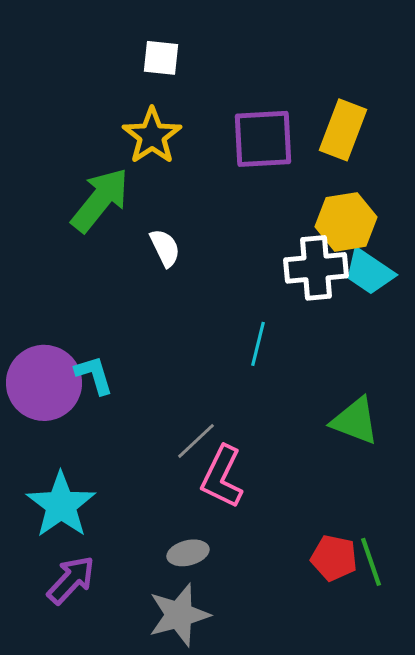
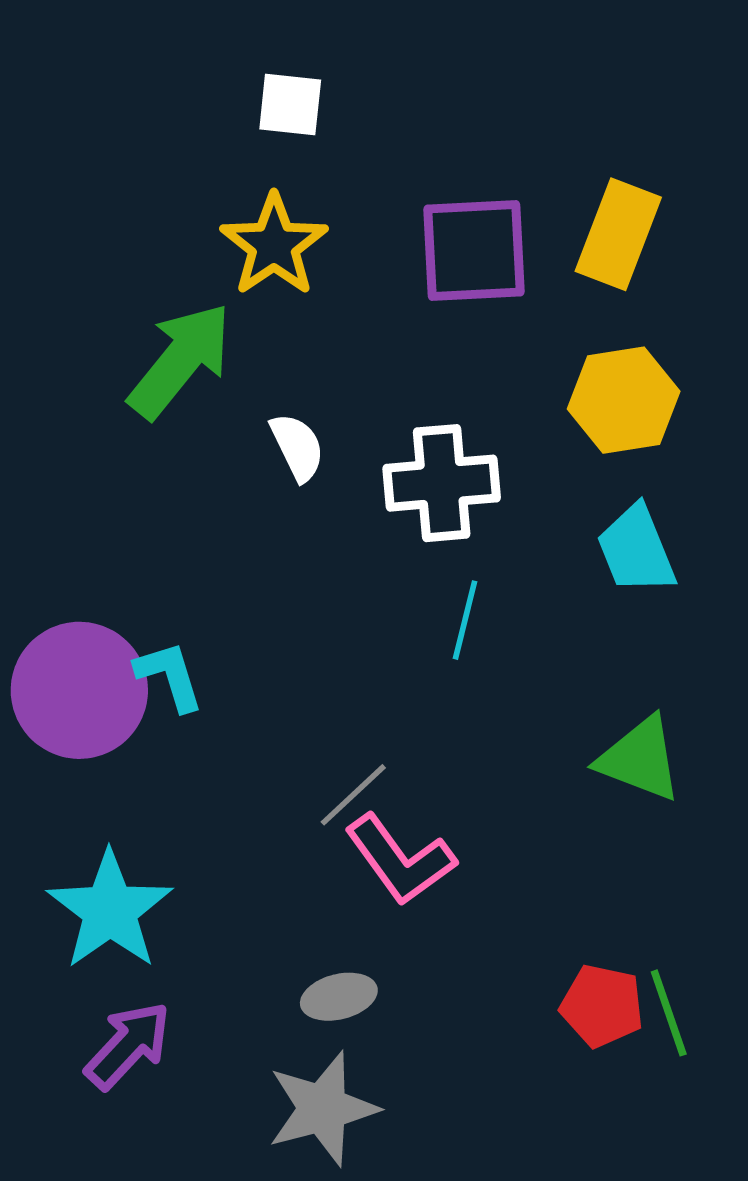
white cross: (316, 268) -> (442, 483), moved
cyan trapezoid: (369, 272) -> (636, 550), moved, turned 34
pink L-shape: (222, 477) -> (400, 860), turned -62

